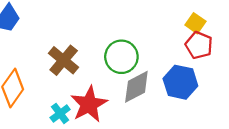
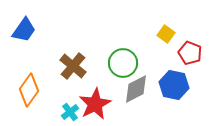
yellow square: (195, 23) -> (166, 34), moved

